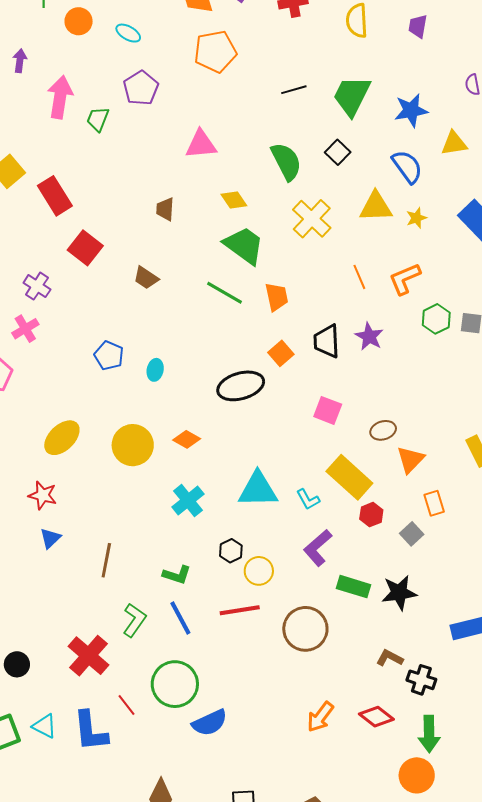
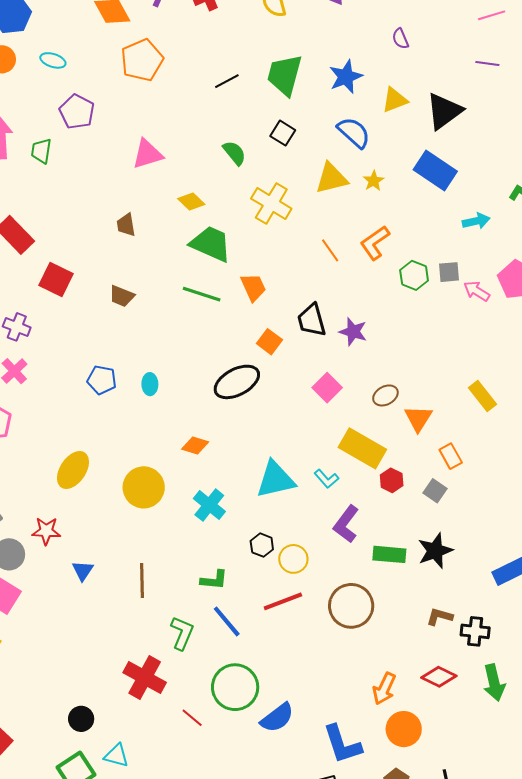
green semicircle: (286, 161) -> (234, 153), size x0.7
purple star: (369, 337) -> (353, 332), moved
pink square: (328, 410) -> (327, 388), turned 36
yellow circle: (133, 445) -> (144, 487), moved
red star: (43, 495) -> (46, 531), moved
black circle: (17, 664) -> (81, 719), moved
blue L-shape: (90, 731) -> (342, 744), moved
orange circle: (417, 775) -> (404, 729), moved

